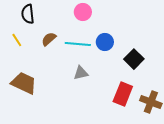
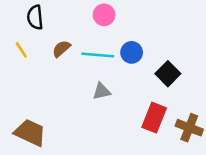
brown trapezoid: (24, 83) -> (30, 133), moved

